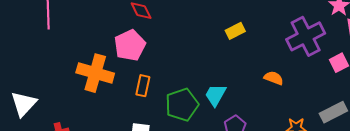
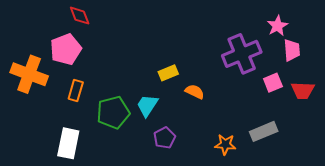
yellow rectangle: (235, 31) -> (168, 73), moved
orange semicircle: (274, 78) -> (195, 92), moved

